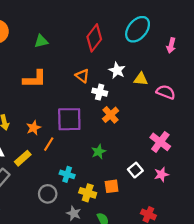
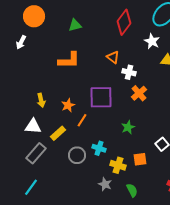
white star: (117, 70) -> (152, 41), moved
gray circle: (48, 194) -> (77, 155), moved

